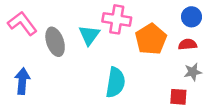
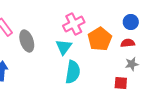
pink cross: (117, 19) -> (74, 24), turned -35
cyan triangle: (89, 35) -> (64, 47), moved

